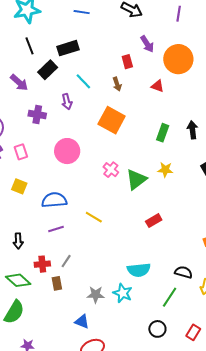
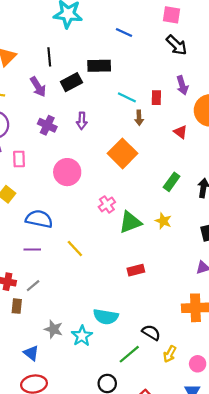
black line: (29, 46) -> (49, 57), moved
cyan line: (83, 81) -> (127, 97), moved, turned -36

